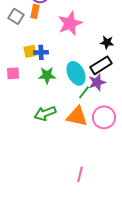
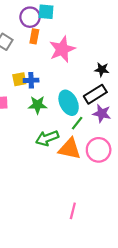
orange rectangle: (35, 11) -> (34, 36), moved
purple star: (97, 82) -> (102, 113), moved, turned 30
green arrow: (45, 113) -> (47, 138), moved

